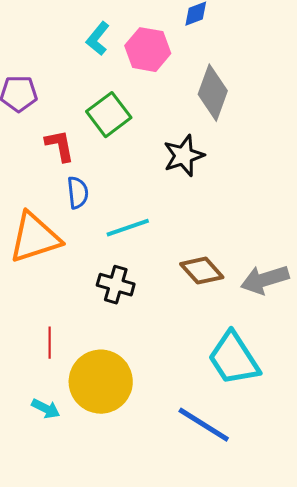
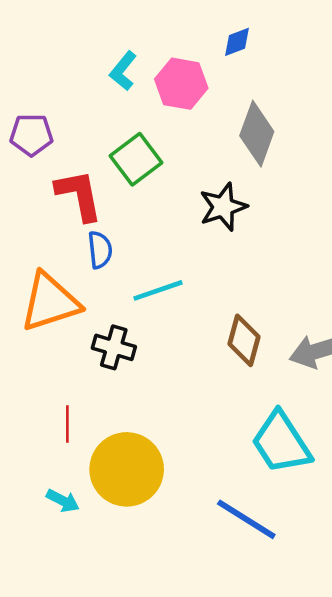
red L-shape: (60, 146) -> (79, 195), size x1.4
brown diamond: (202, 271) -> (244, 340), turned 57
black cross: (116, 285) -> (114, 347), moved

